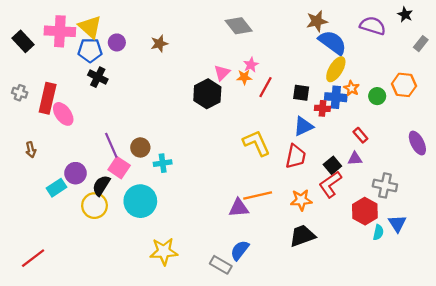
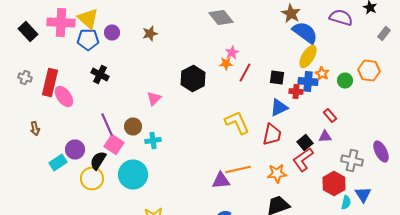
brown star: (317, 21) -> (291, 14), turned -30
pink triangle: (222, 73) -> (154, 98), moved
black cross: (98, 77) -> (100, 74), moved
purple ellipse: (417, 143) -> (381, 152), moved

